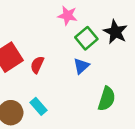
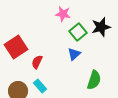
black star: (115, 32) -> (101, 27), turned 30
red semicircle: (37, 65) -> (37, 62), moved

